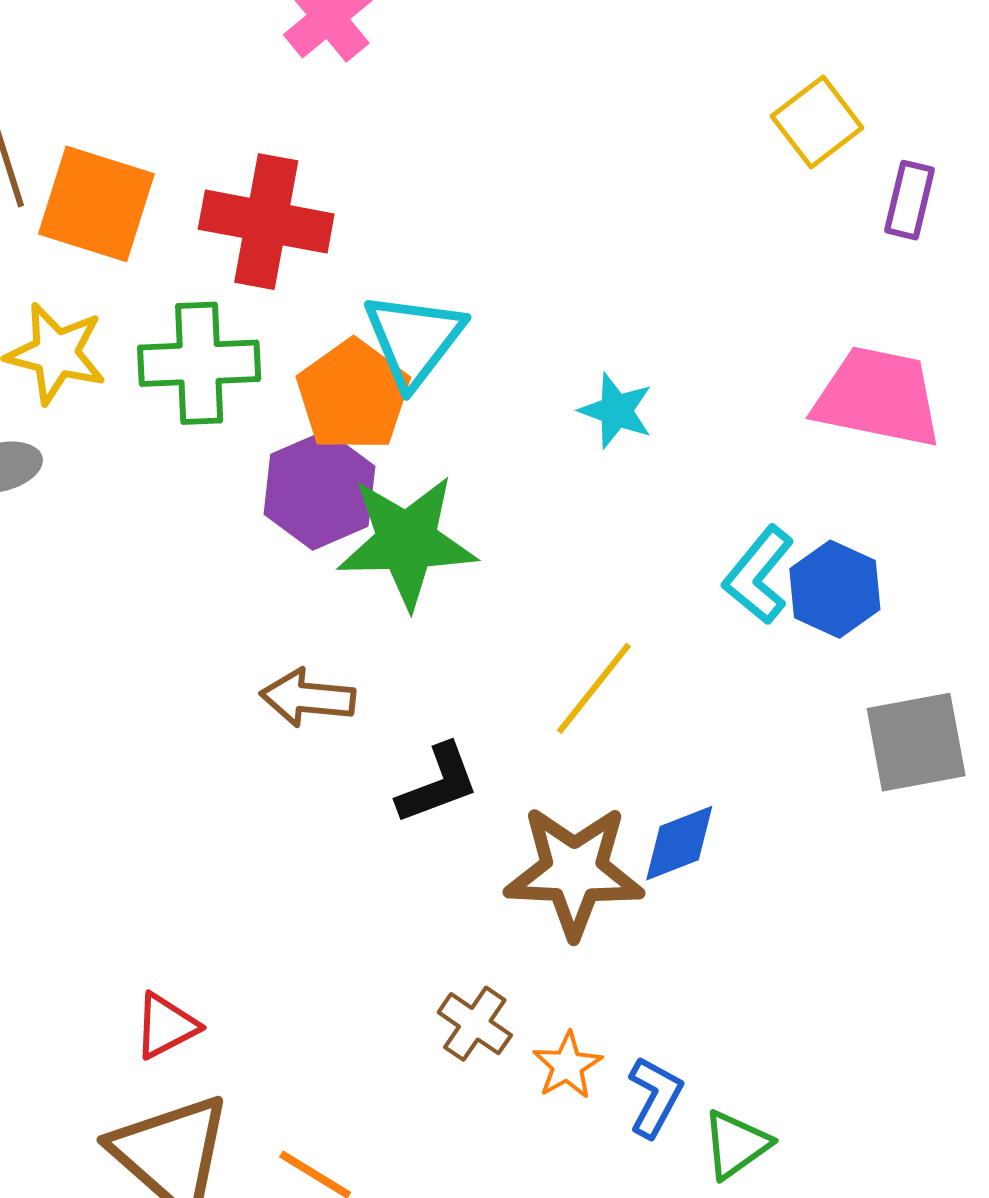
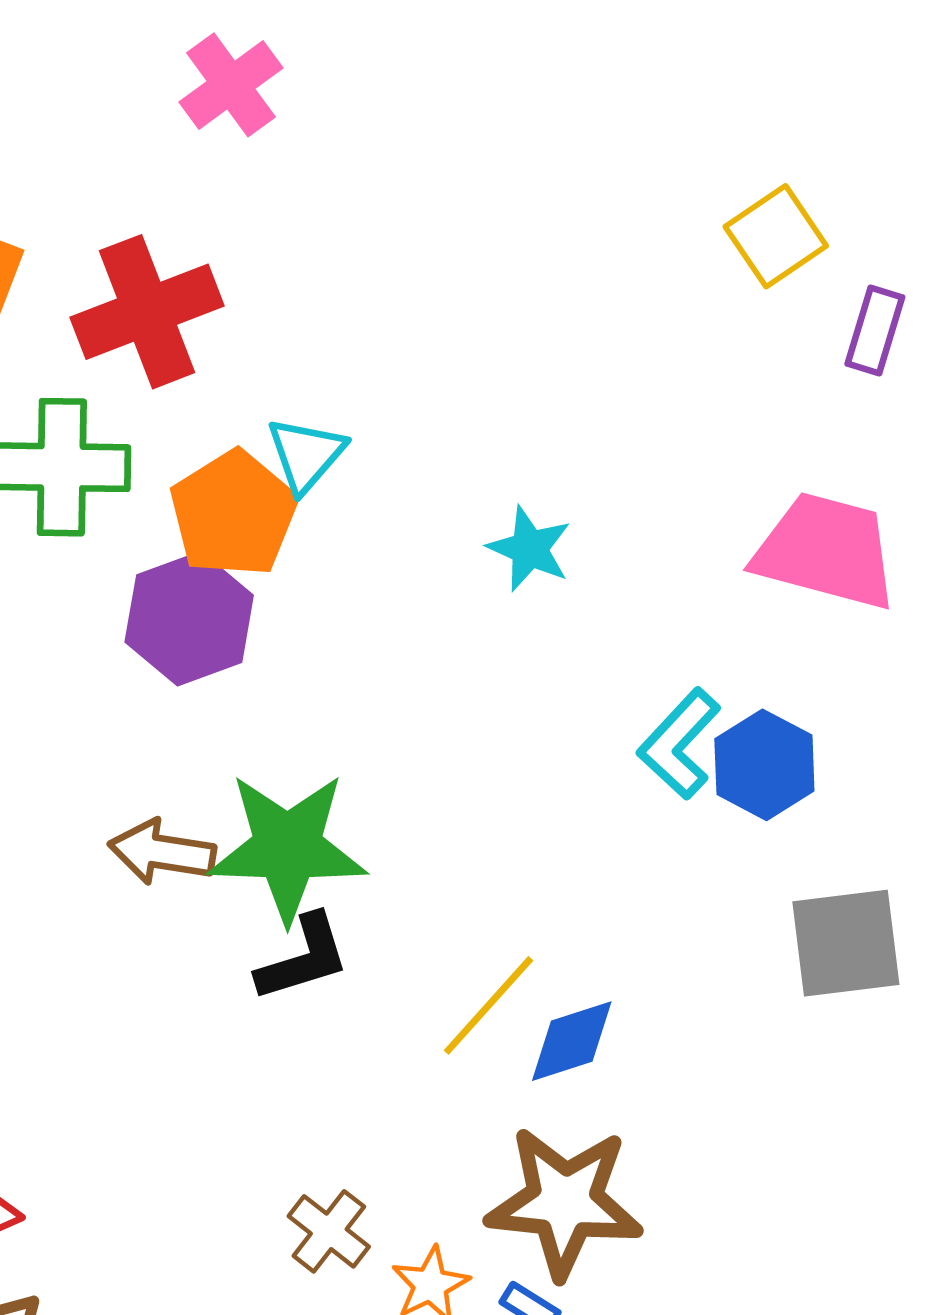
red cross: (266, 222) -> (147, 312), turned -35
cyan triangle: (414, 339) -> (306, 455), size x0.7
green star: (407, 542) -> (287, 847), moved
yellow line: (594, 688) -> (488, 1005), moved
brown star: (574, 871) -> (565, 1202), moved

